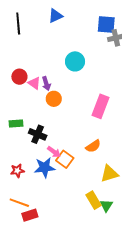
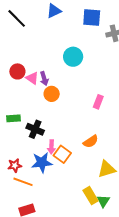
black line: (18, 24) -> (17, 18), turned -40
blue square: (106, 24) -> (92, 17), moved
pink rectangle: (101, 106) -> (98, 102), size x0.6
pink arrow: (54, 152) -> (51, 147), turned 56
orange line: (19, 203) -> (23, 182), moved

